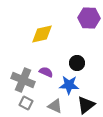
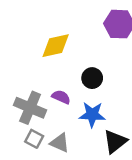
black circle: (77, 63) -> (92, 78), moved
gray triangle: (55, 106) -> (60, 143), moved

